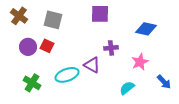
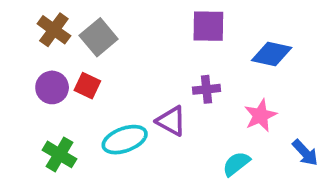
purple square: (100, 14) -> (208, 26), moved
brown cross: (19, 16) -> (54, 30), moved
gray square: (53, 20) -> (99, 37), turned 36

